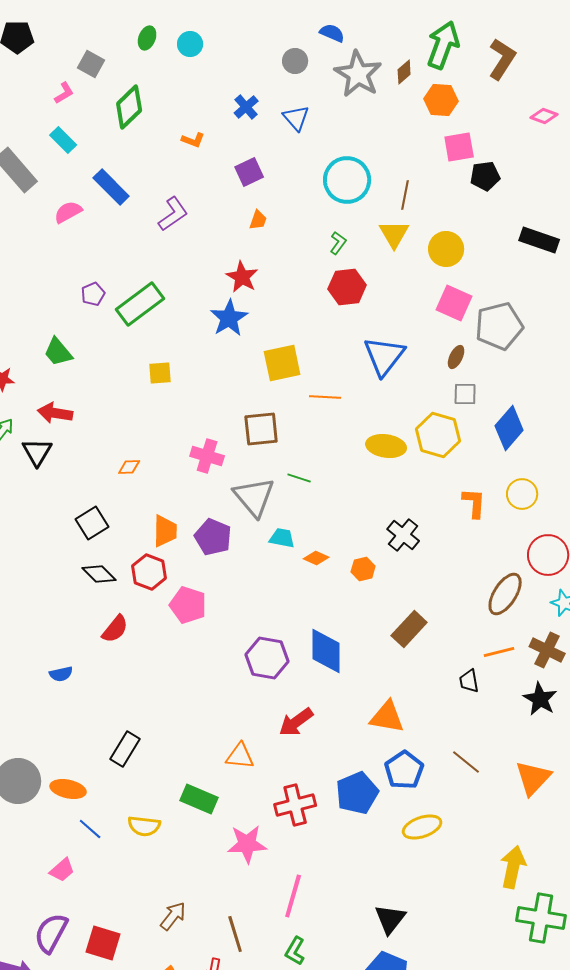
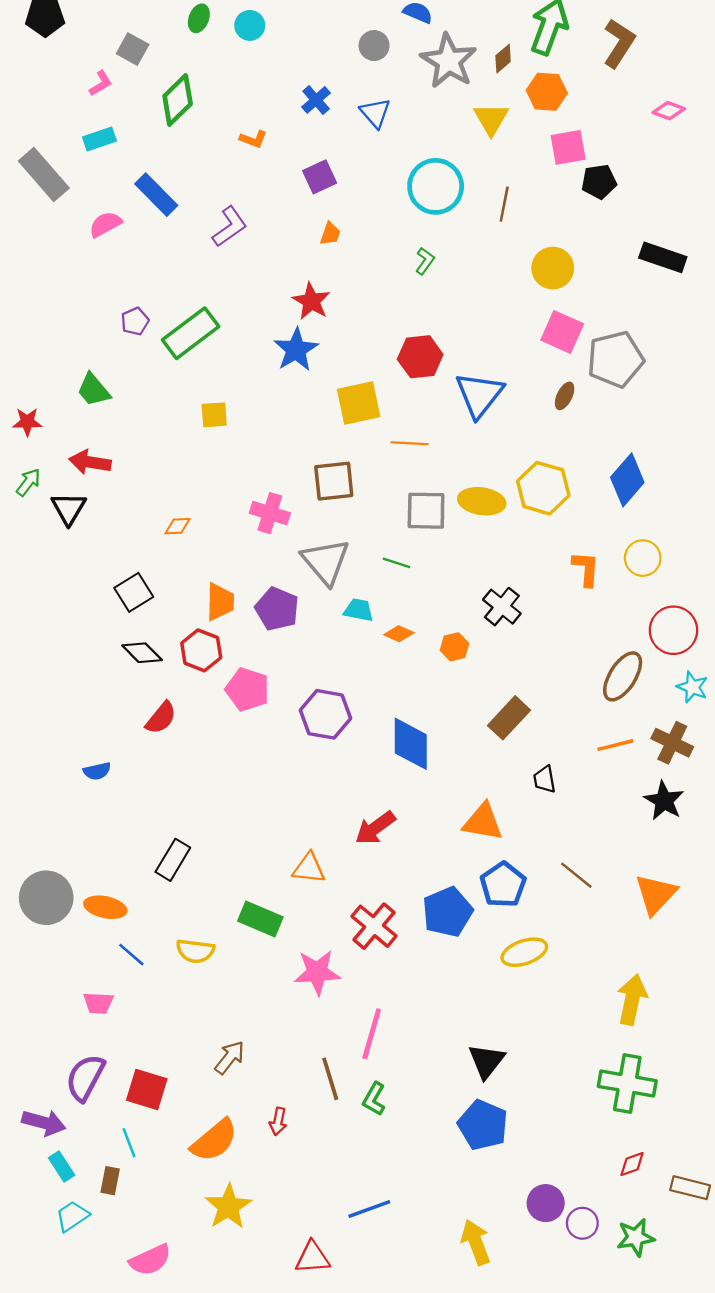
cyan rectangle: (63, 140) -> (99, 139), turned -64
yellow triangle: (394, 234) -> (491, 119), moved
red hexagon: (347, 287) -> (420, 357), moved
gray square: (465, 394) -> (426, 511), moved, size x1.5
green line: (299, 478) -> (397, 563), moved
purple hexagon: (267, 658) -> (325, 714), moved
black trapezoid: (469, 681) -> (544, 779), moved
red cross: (295, 805) -> (374, 926), turned -36
pink trapezoid: (62, 870) -> (98, 1003), turned 44
green cross: (541, 918) -> (627, 1084), moved
brown line: (235, 934) -> (330, 1079), moved

